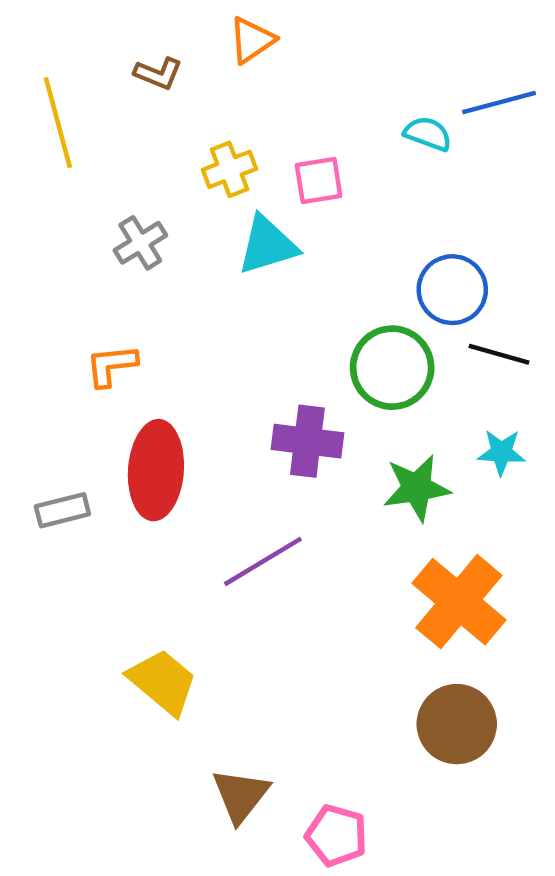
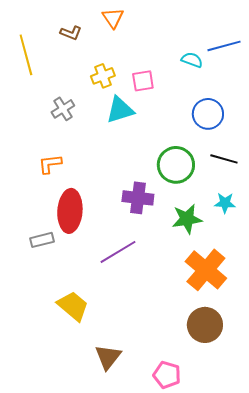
orange triangle: (252, 40) -> (113, 18), turned -30
blue circle: (452, 290) -> (208, 114), moved
gray rectangle: (62, 510) -> (42, 240), moved
pink pentagon: (336, 835) -> (167, 375), moved

